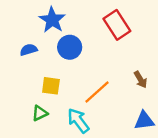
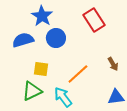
blue semicircle: (29, 50) -> (23, 40), size x1.5
green triangle: (40, 113) -> (32, 91), size x1.5

